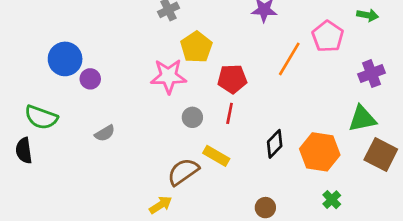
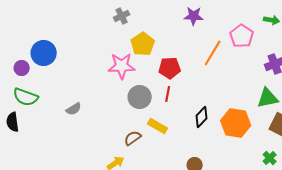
purple circle: (90, 79) -> (22, 68), moved
gray circle: (192, 117) -> (140, 97), size x1.5
brown semicircle: (183, 172) -> (133, 138), size x0.7
green cross: (332, 200) -> (270, 158), moved

